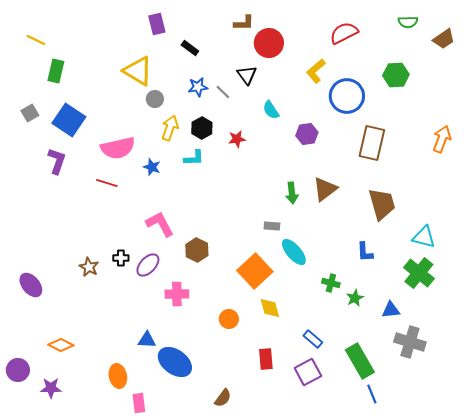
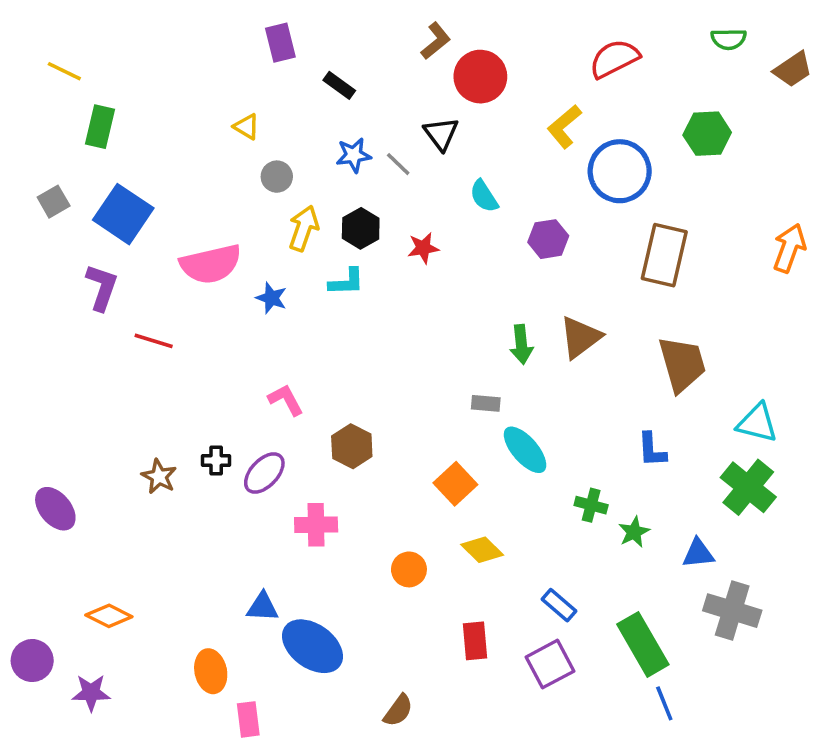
brown L-shape: (244, 23) -> (436, 41), turned -40
yellow triangle: (138, 71) -> (246, 127), size x0.5
red line: (107, 183) -> (154, 341), moved
pink L-shape: (160, 224) -> (286, 400), size x0.7
orange square: (255, 271) -> (455, 484), size x0.7
yellow diamond: (270, 308) -> (482, 550), turned -30

